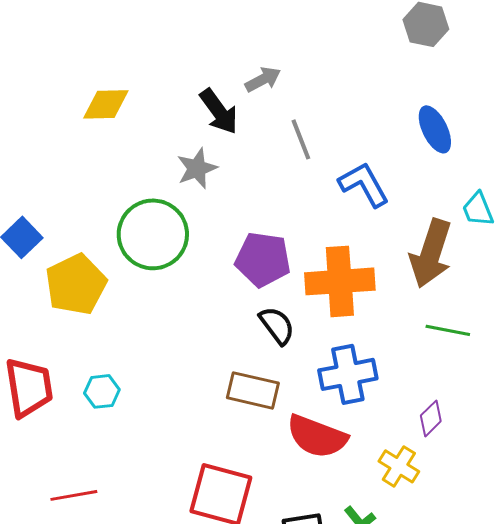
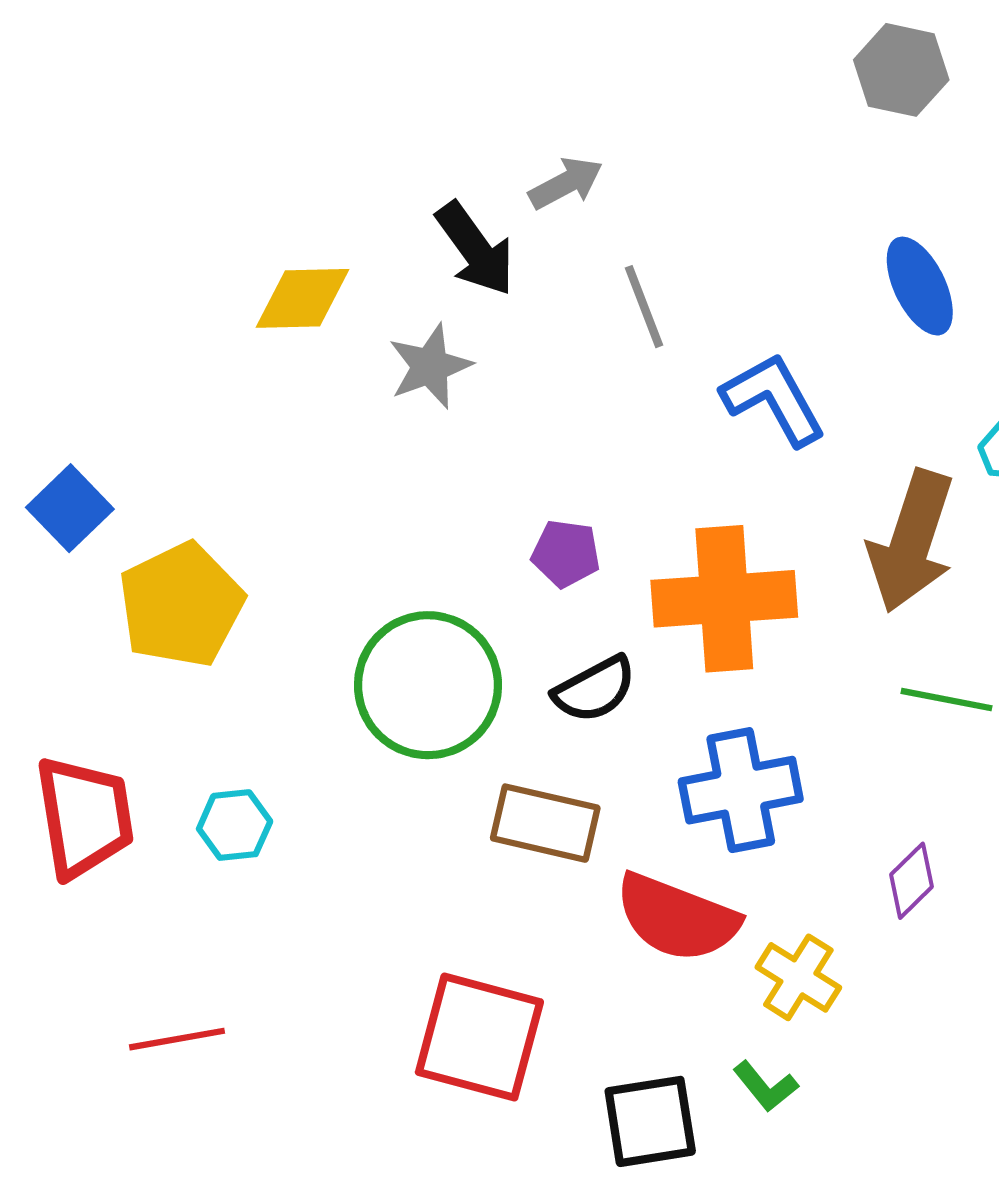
yellow diamond: (106, 104) -> (302, 298), moved
green circle: (153, 234) -> (428, 685), moved
purple pentagon: (263, 259) -> (566, 553), size x0.6
black semicircle: (277, 325) -> (595, 689), turned 99
yellow cross: (399, 466) -> (798, 977), moved

